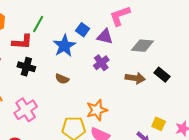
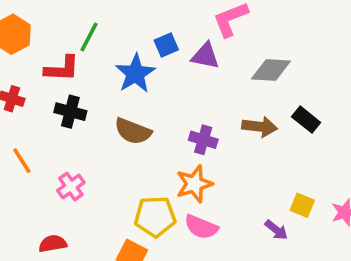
blue square: (83, 30) -> (166, 45), turned 32
purple cross: (101, 63) -> (203, 140), moved, turned -35
brown semicircle: (62, 79) -> (133, 131), size x1.5
pink cross: (26, 110) -> (71, 186), size x0.7

